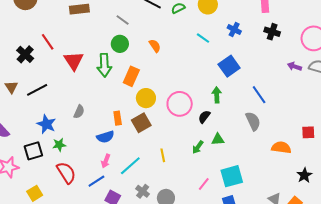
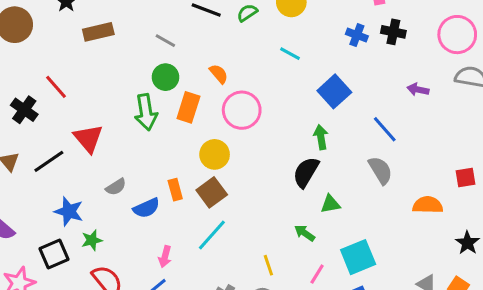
blue cross: (234, 30) -> (357, 35), moved
red triangle: (74, 61) -> (88, 138), moved
purple arrow: (294, 66) -> (418, 89), moved
orange rectangle: (131, 76) -> (188, 107), moved
pink circle: (180, 104) -> (242, 110), moved
gray semicircle: (79, 112) -> (116, 187), turned 40
black semicircle: (204, 117) -> (306, 172), size x1.5
blue semicircle: (105, 137) -> (146, 208), moved
green arrow: (198, 147) -> (305, 233), moved, turned 96
yellow line: (163, 155) -> (268, 265), moved
cyan line: (130, 166) -> (212, 235), moved

